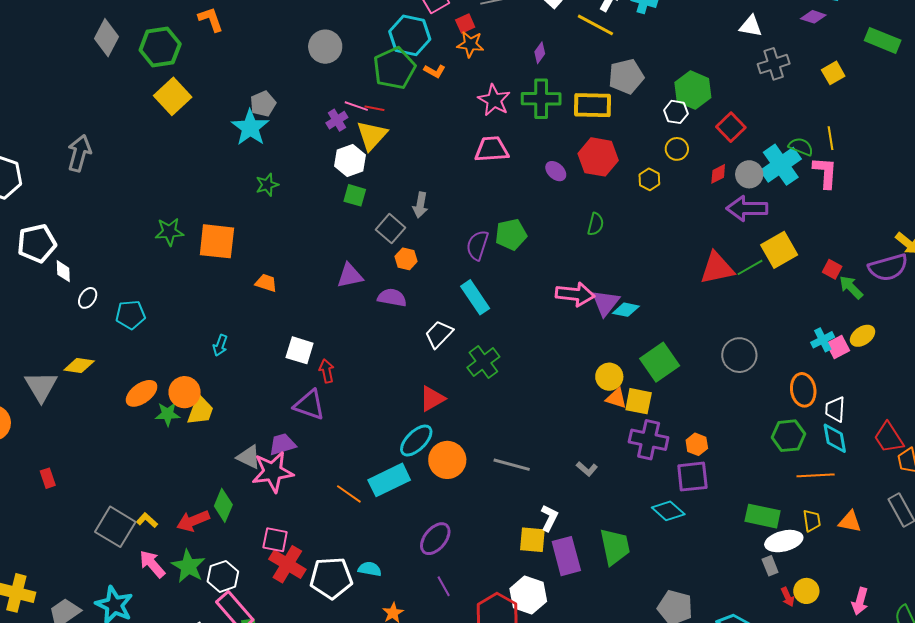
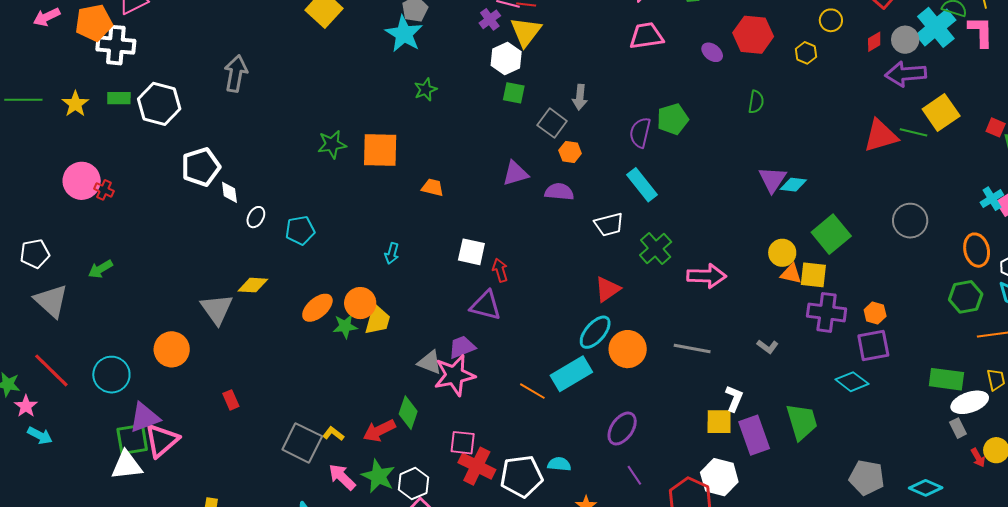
green line: (750, 267) -> (913, 132), turned 48
pink arrow: (575, 294) -> (707, 276), moved
white trapezoid: (439, 334) -> (609, 224), turned -144

